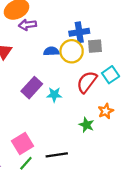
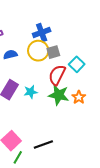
gray square: (95, 46) -> (53, 52), moved
blue semicircle: (51, 51) -> (10, 55), moved
green star: (86, 125) -> (59, 95), moved, size x1.5

